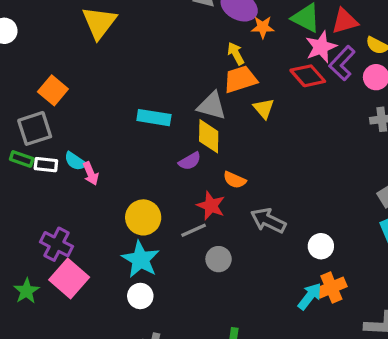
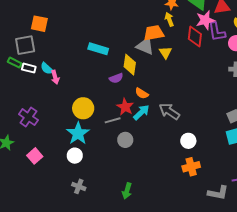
yellow arrow: (236, 53) -> (169, 19), moved
purple L-shape: (342, 63) -> (217, 32), turned -60
red diamond: (308, 76) -> (195, 37), turned 40
orange square: (53, 90) -> (39, 24), turned -36
gray triangle: (212, 106) -> (145, 46), moved
gray arrow: (268, 221) -> (169, 111), moved
pink square: (69, 279) -> (35, 156), moved, size x0.7
cyan arrow: (310, 296) -> (141, 112), moved

